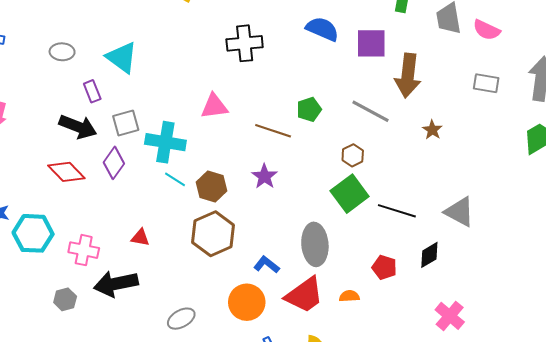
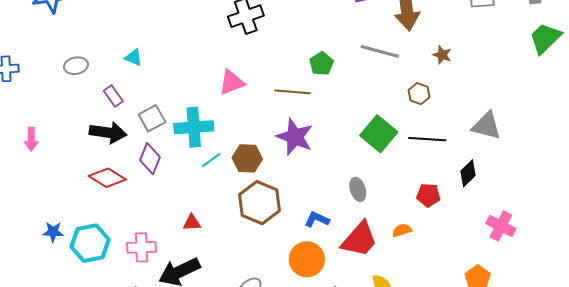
cyan triangle: (122, 57) -> (134, 57), size x0.6
brown hexagon: (353, 155) -> (419, 94), moved
purple star: (264, 176) -> (295, 137), size x1.5
cyan line: (175, 179) -> (211, 160), turned -55
gray ellipse: (315, 244) -> (358, 189), size x0.6

